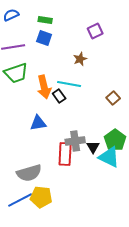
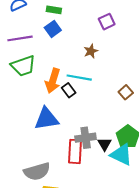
blue square: (44, 38) -> (53, 29), turned 35
orange arrow: (44, 87) -> (53, 81), turned 30
blue triangle: (38, 123) -> (46, 119), size x1.4

